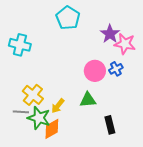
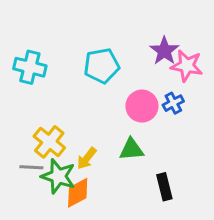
cyan pentagon: (68, 18) -> (102, 66), moved, turned 30

